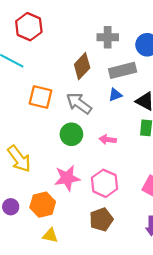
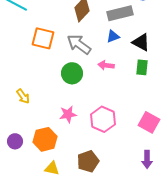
pink arrow: (108, 140) -> (106, 65), moved
yellow arrow: (19, 159) -> (23, 96), size x0.6
pink star: (67, 178) -> (68, 114), size x0.7
brown pentagon: (101, 220) -> (88, 161), moved

